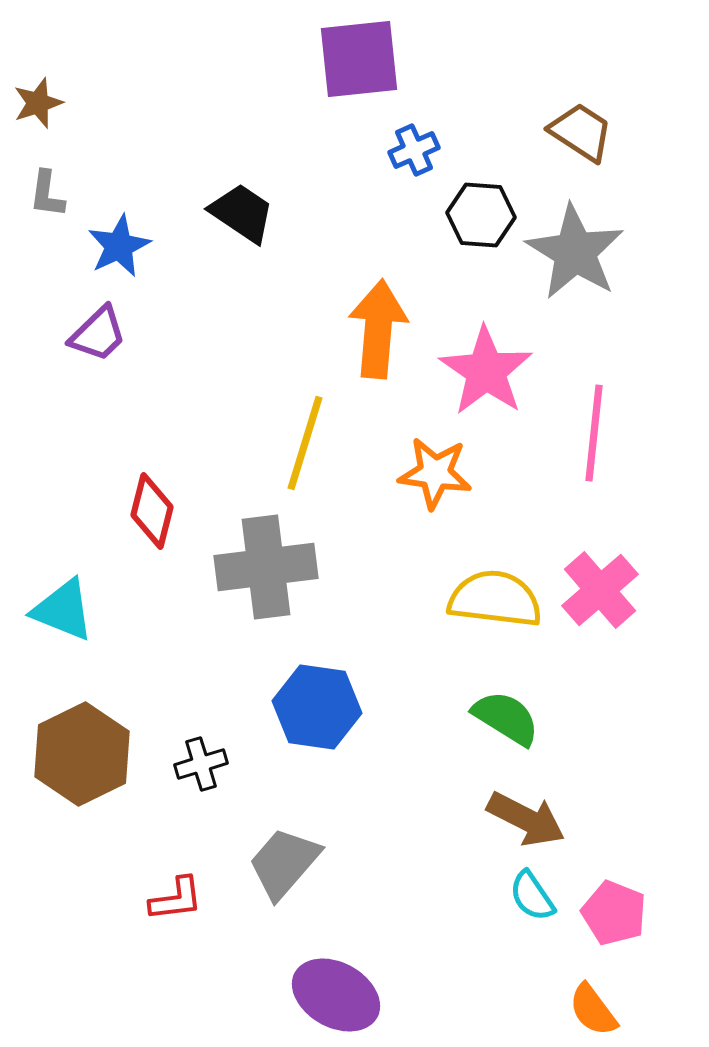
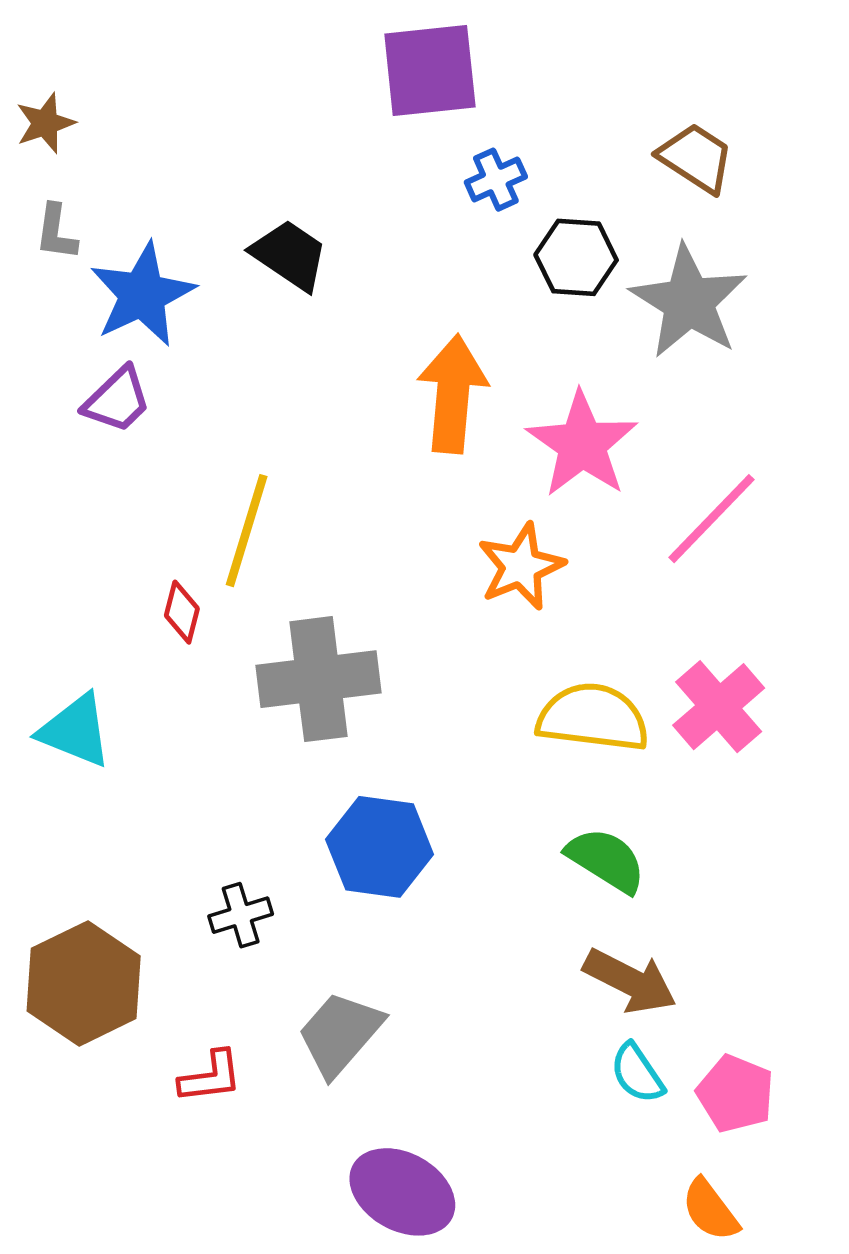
blue star: (119, 246) -> (142, 295), size x1.4
pink line: (594, 433) -> (711, 519), turned 38
yellow line: (305, 443) -> (247, 531), moved
orange star: (435, 473) -> (521, 566), turned -30
red diamond: (152, 511) -> (182, 612), size x0.7
brown hexagon: (82, 754) -> (84, 983), moved

